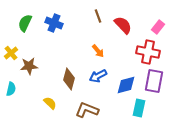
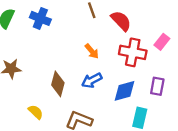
pink rectangle: (158, 27) -> (162, 42), moved
red cross: (148, 52) -> (133, 52), moved
purple rectangle: (154, 81) -> (157, 86), size x0.7

